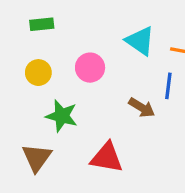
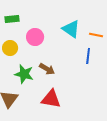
pink circle: (90, 68) -> (35, 37), moved
brown arrow: (142, 108) -> (47, 69), moved

